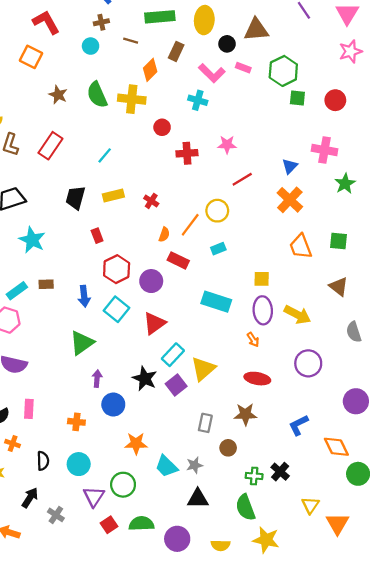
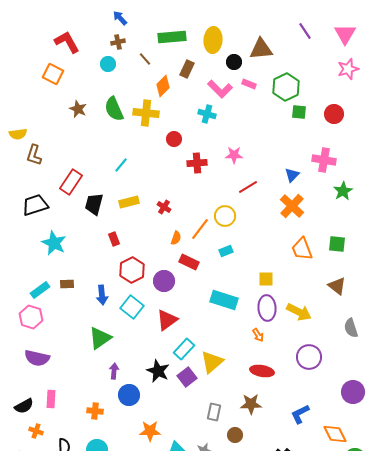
brown line: (131, 41) -> (145, 59), turned 32
red rectangle: (50, 146) -> (71, 182), moved

